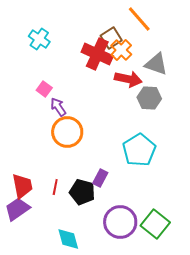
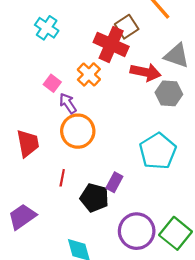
orange cross: (121, 50) -> (89, 74), moved
red trapezoid: (22, 186) -> (28, 143), moved
red line: (55, 187) -> (62, 178), moved

